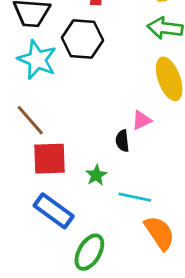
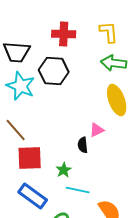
cyan line: (135, 197) -> (78, 190), moved

